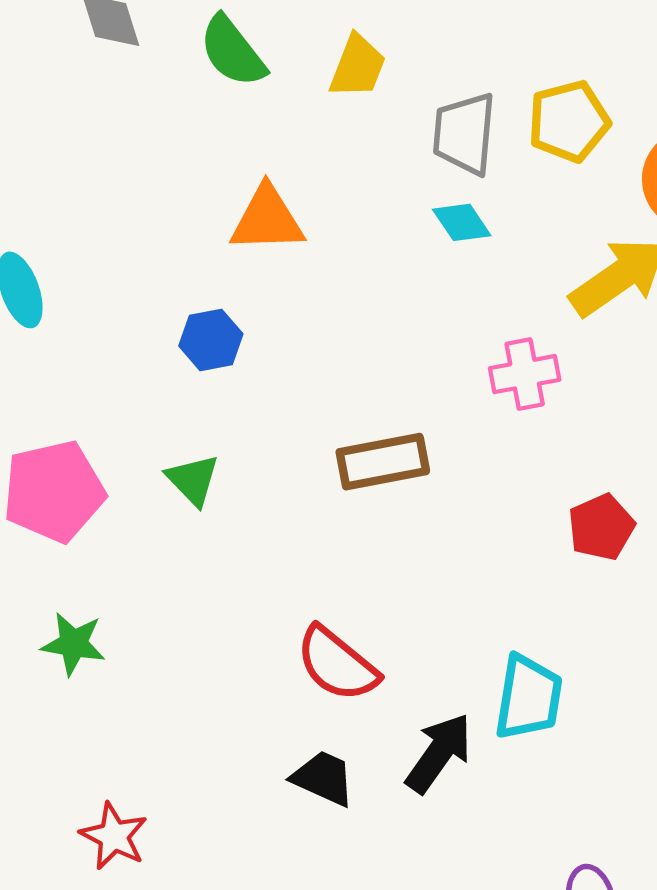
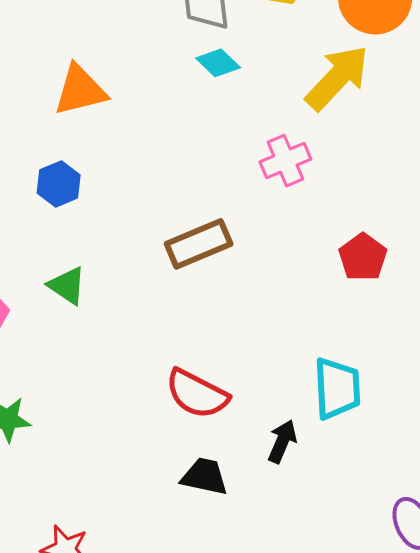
black arrow: (439, 753) -> (282, 441), size x0.7

